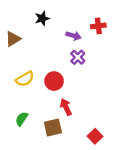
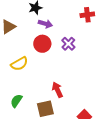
purple arrow: (73, 36) -> (45, 24), moved
red circle: (54, 81) -> (42, 44), moved

